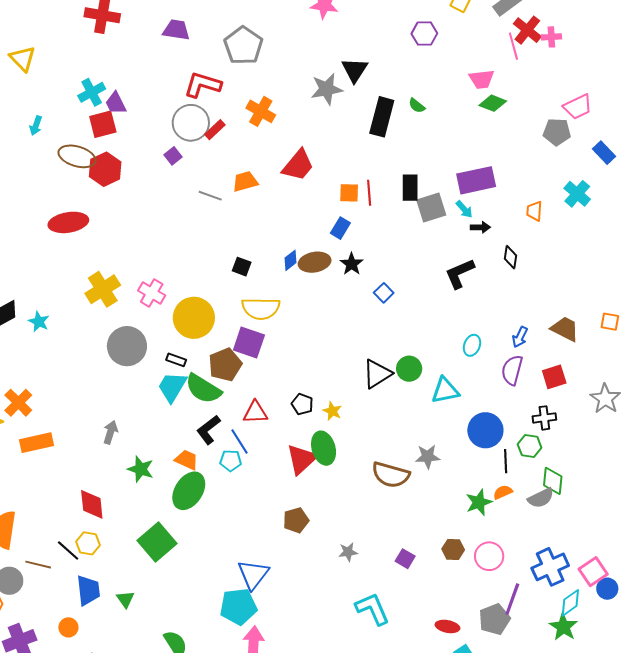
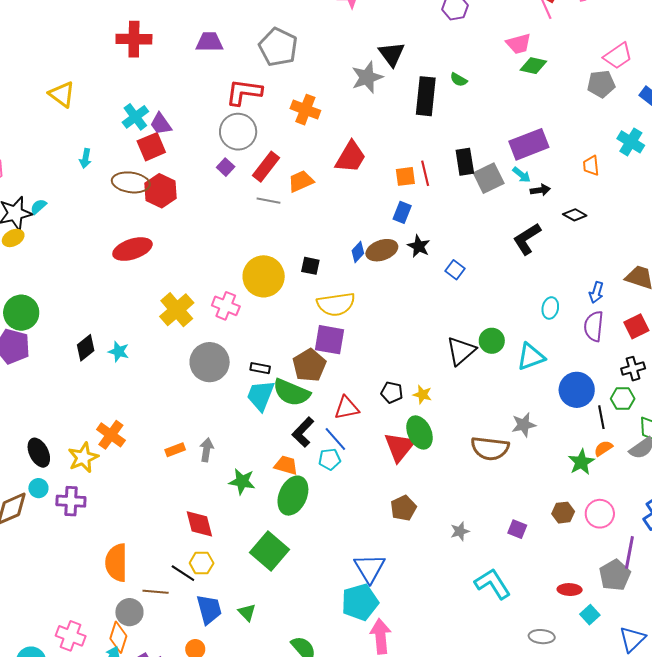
red rectangle: (215, 130) -> (266, 167), moved, size x1.4
black diamond: (511, 257) -> (575, 215), turned -60
yellow circle: (194, 318) -> (264, 276), moved
orange rectangle: (36, 443) -> (175, 450), moved, size x0.6

